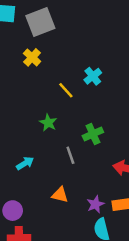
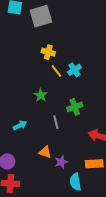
yellow cross: (32, 57) -> (48, 52), moved, turned -32
cyan cross: (93, 76) -> (74, 70), moved
purple star: (95, 204) -> (61, 162), moved

